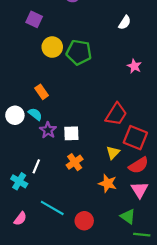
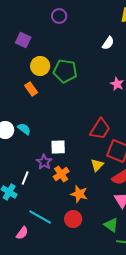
orange rectangle: (42, 92) -> (31, 89), moved
purple star: (48, 130) -> (44, 162), moved
orange star: (108, 183) -> (79, 194), moved
pink semicircle: (20, 219) -> (22, 233), moved
red circle: (84, 221) -> (73, 219), moved

